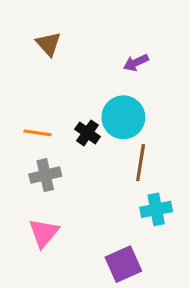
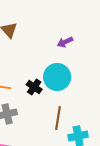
brown line: (141, 163) -> (58, 118), moved

